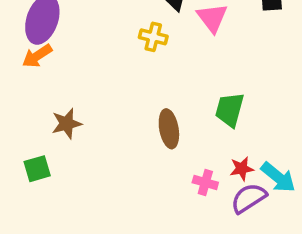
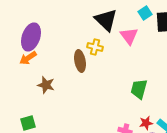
brown star: (67, 124) -> (46, 85), moved, turned 30
brown ellipse: (169, 129) -> (80, 61), moved

